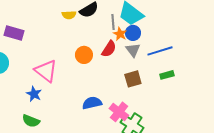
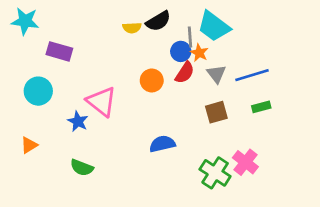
blue circle: (133, 33) -> (181, 51), moved
blue star: (34, 94) -> (78, 121), moved
pink cross: (119, 112) -> (245, 162), moved

